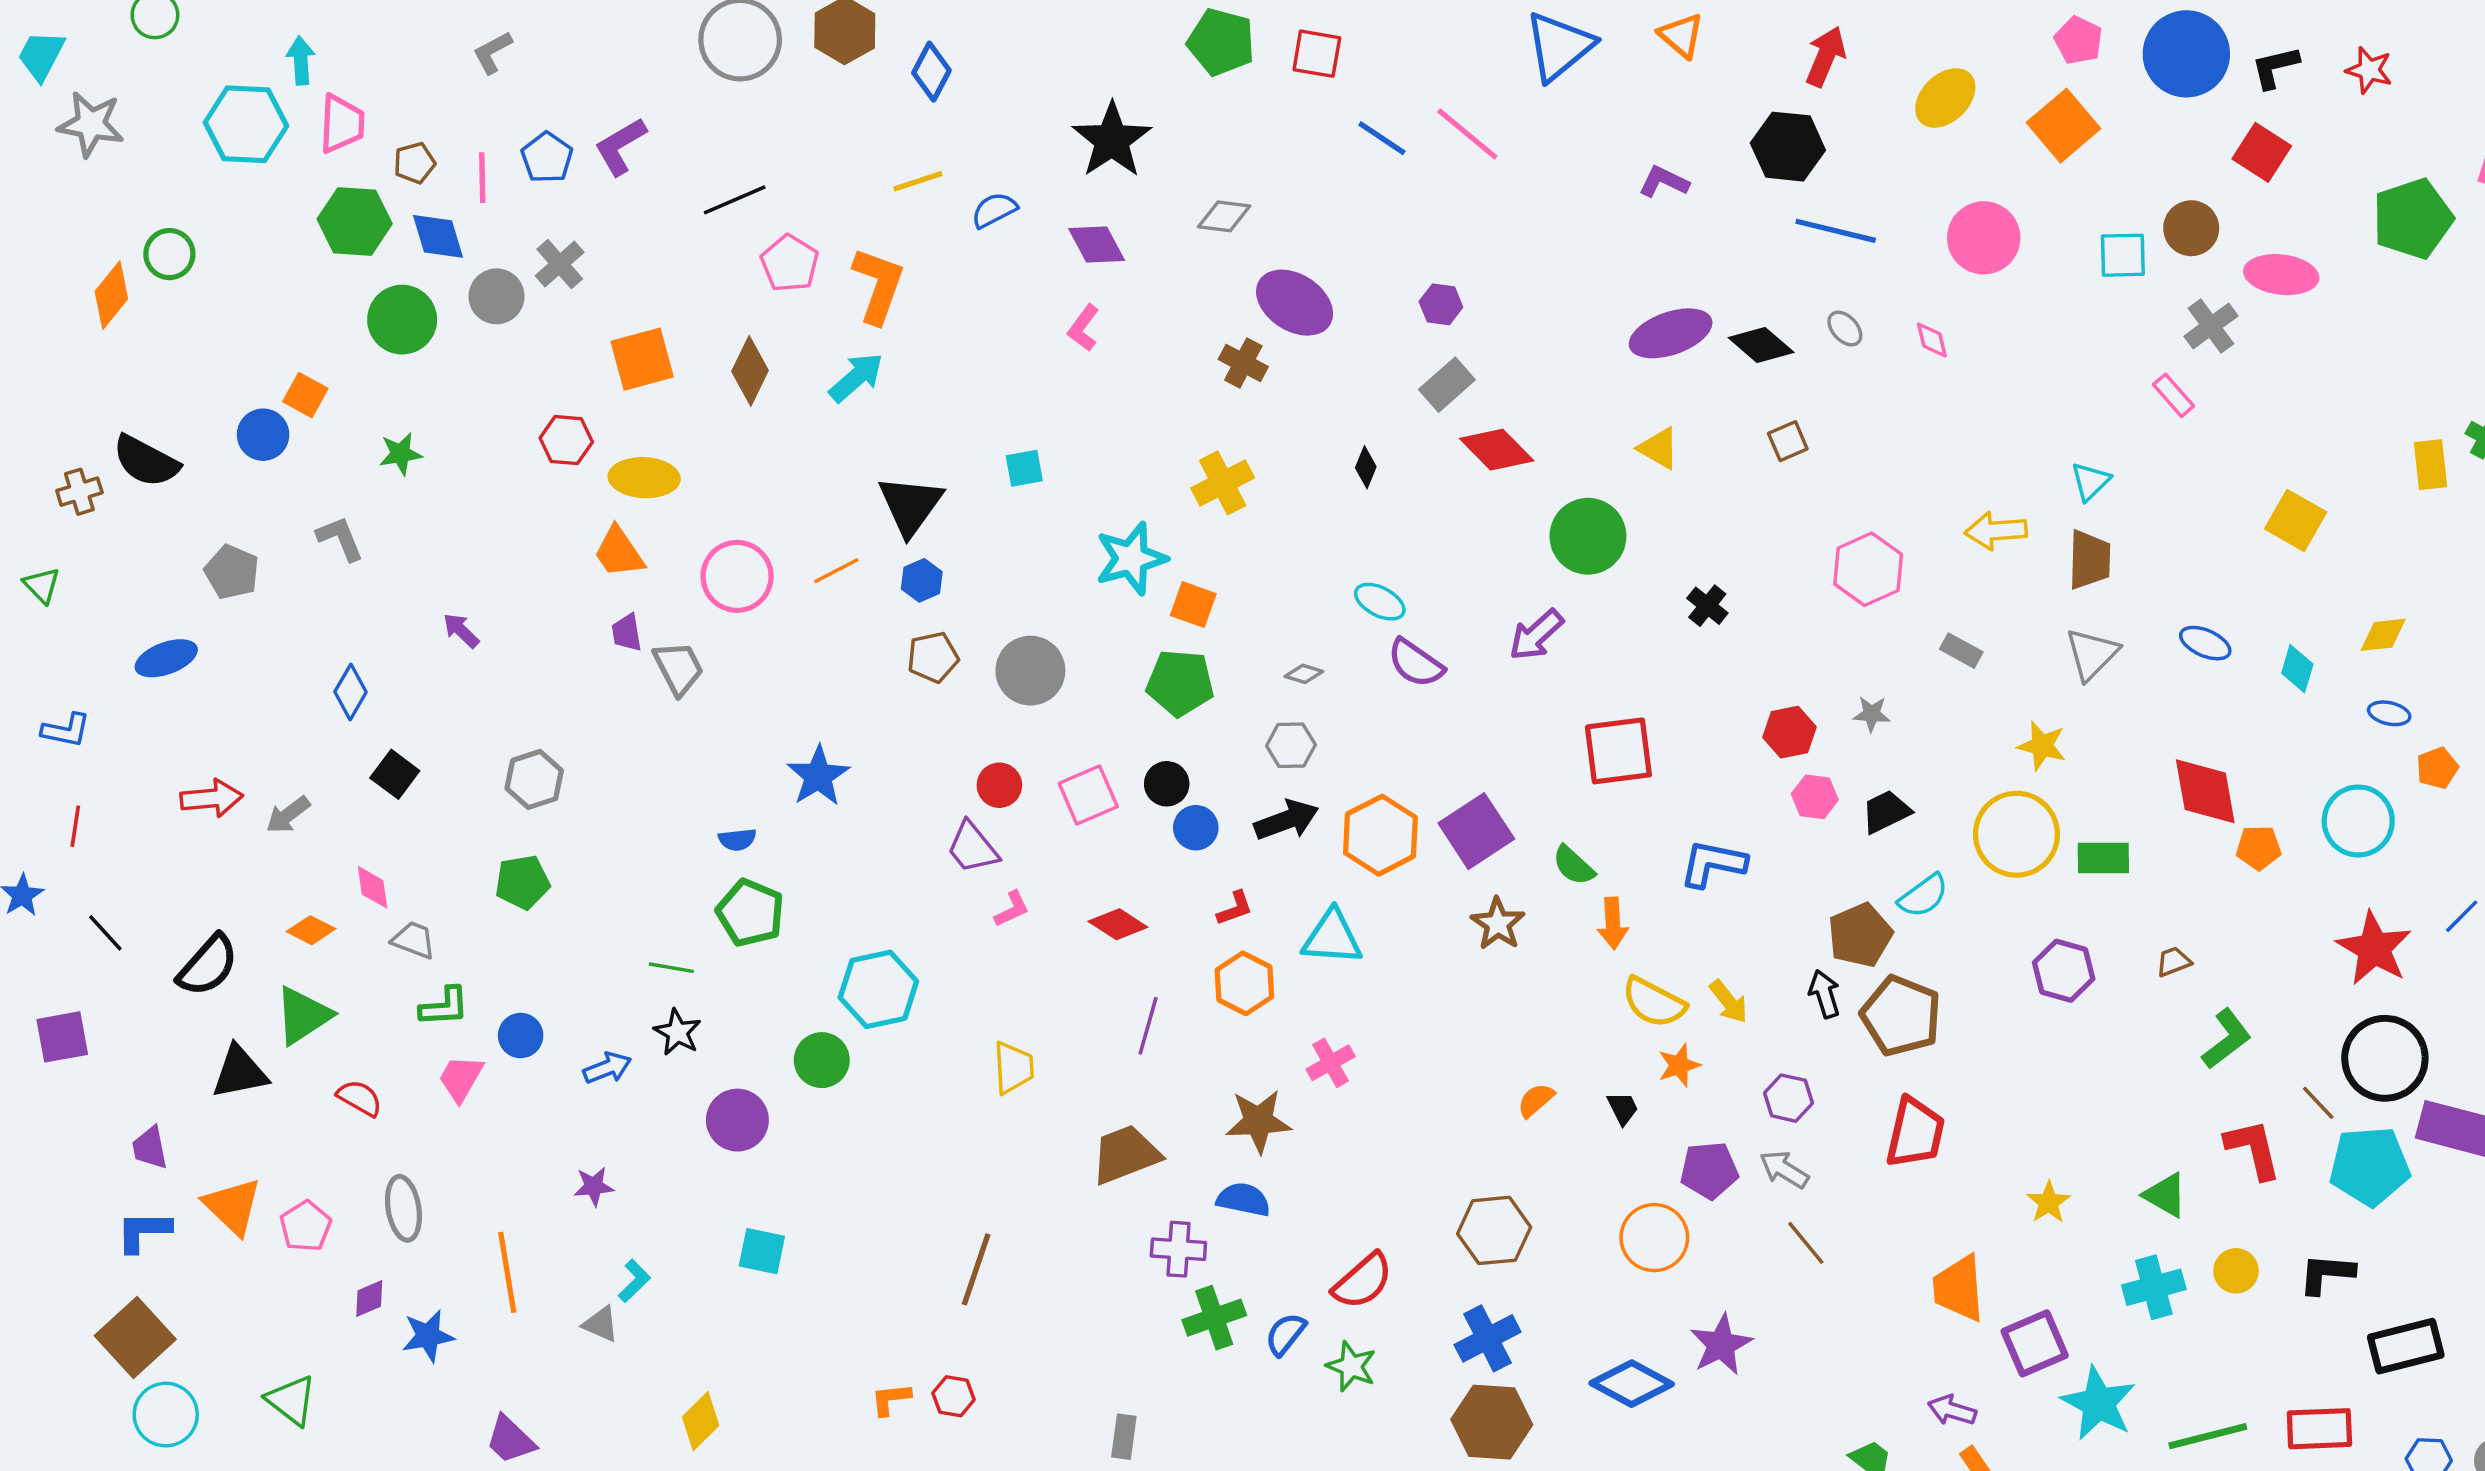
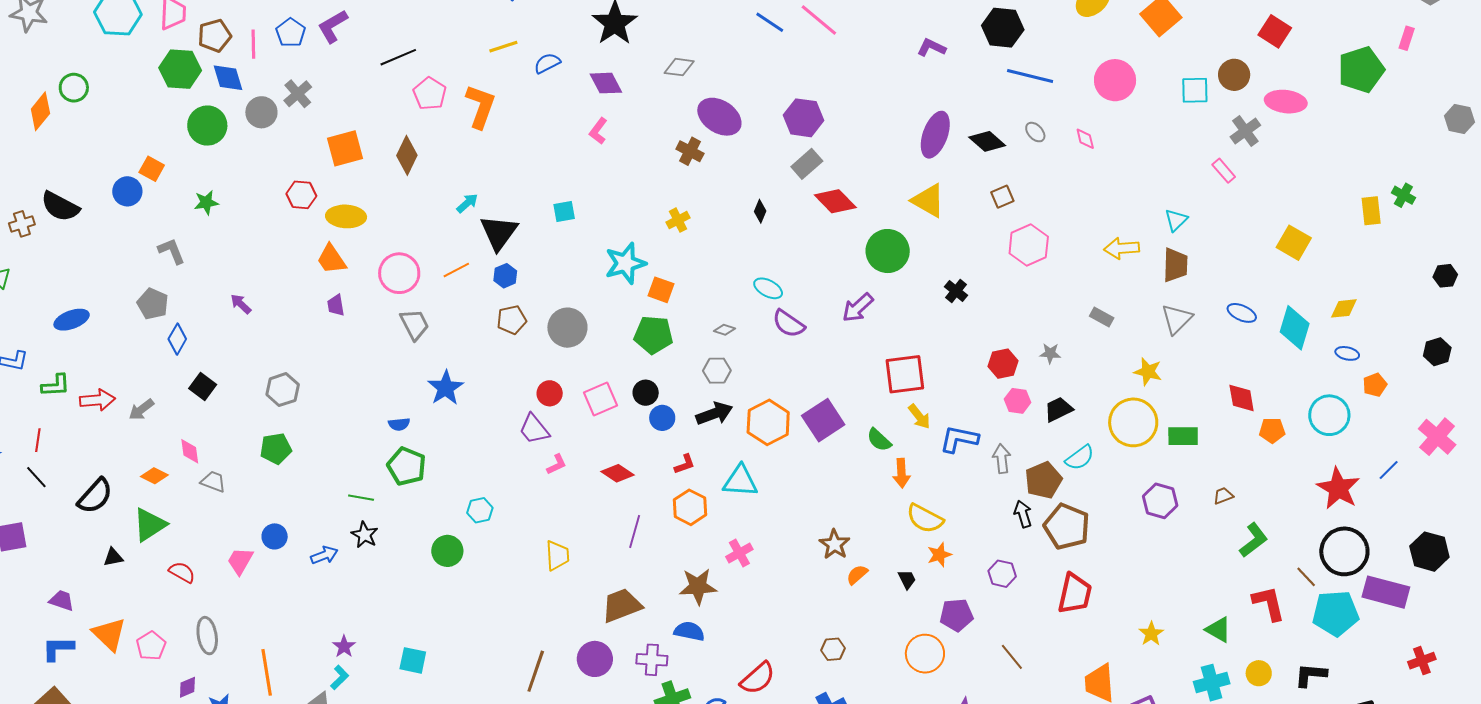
brown pentagon: (414, 163) -> (215, 36), size x1.4
purple hexagon: (1441, 304) -> (803, 118), size x1.6
purple ellipse: (1671, 333) -> (935, 135), turned -51
cyan arrow: (856, 377) -> (467, 203), moved, size x0.7
yellow triangle: (1659, 448) -> (928, 201), size x1.4
yellow cross: (1223, 483) -> (678, 220), size x0.7
pink hexagon: (1868, 569) -> (1029, 245), moved
gray pentagon: (232, 572) -> (153, 304), moved
gray trapezoid: (678, 668) -> (415, 324), moved
cyan diamond: (2297, 669) -> (1295, 328), size x1.6
red diamond: (2205, 791) -> (1242, 398), size x0.7
red line: (75, 826) -> (38, 440), moved
brown star: (1498, 924) -> (834, 544), moved
cyan hexagon: (878, 989) -> (480, 510), size x0.6
yellow arrow: (1729, 1001) -> (919, 416), moved
green L-shape: (444, 1007) -> (56, 385), moved
black triangle: (240, 1072) -> (113, 557), size x0.6
purple circle: (737, 1120) -> (595, 659), moved
purple trapezoid: (150, 1148) -> (62, 601), turned 120
gray arrow: (1784, 1169) -> (1002, 459), moved, turned 52
purple star: (594, 1186) -> (344, 646), moved, turned -30
brown hexagon: (1494, 1230) -> (833, 649), size x0.6

